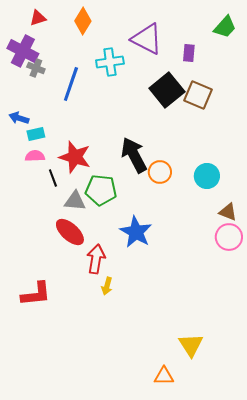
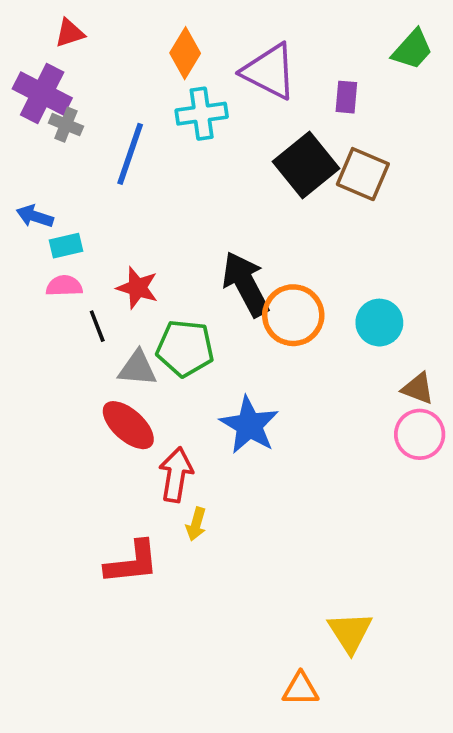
orange diamond: (83, 21) -> (185, 53), moved
red star: (75, 157) -> (137, 288), size x0.7
orange circle: (160, 172) -> (293, 315), size x1.4
red L-shape: (36, 294) -> (132, 563), moved

